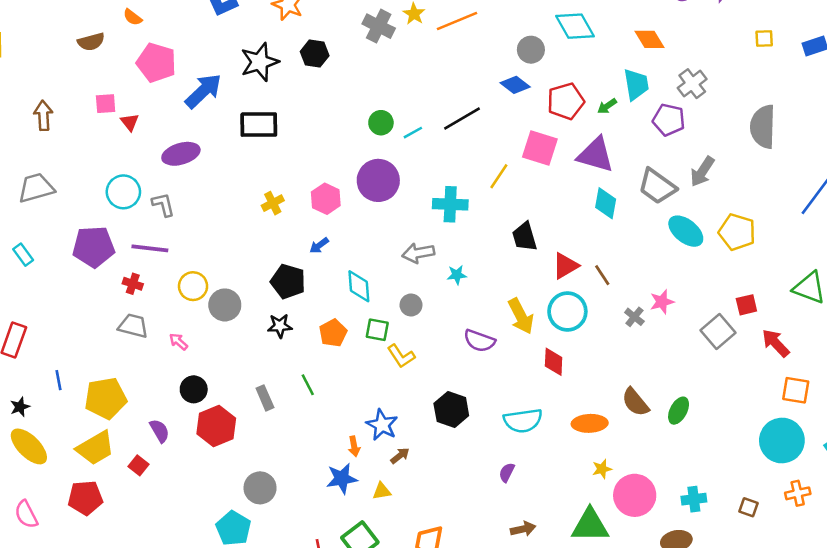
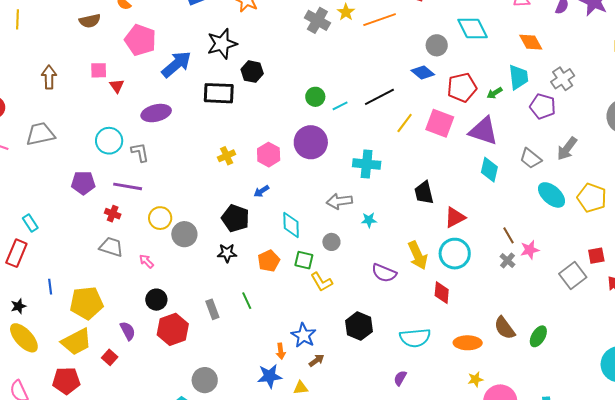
black hexagon: (315, 54) -> (252, 72), moved
yellow line: (499, 176) -> (405, 123), moved
gray trapezoid: (657, 186) -> (531, 158), size x0.7
purple pentagon: (94, 247) -> (83, 183), size x0.7
cyan rectangle: (23, 255) -> (30, 223), moved
brown line: (602, 275) -> (508, 235), moved

